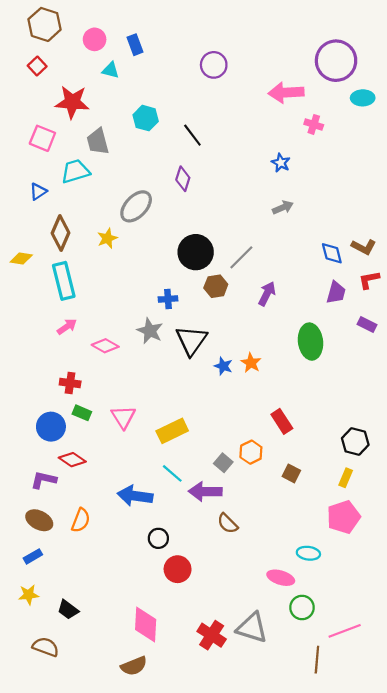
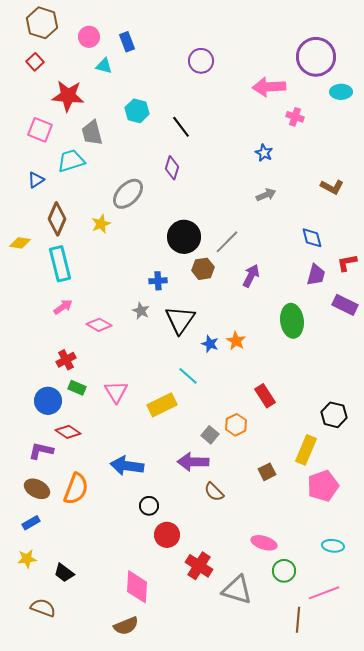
brown L-shape: (364, 247) -> (332, 187), moved
purple rectangle: (367, 324) -> (345, 305), size x1.4
gray star: (150, 331) -> (141, 311), size x0.7
red cross: (70, 383) -> (66, 360), turned -36
cyan line: (172, 473) -> (188, 376), moved
brown square: (291, 473) -> (267, 472), moved, turned 36
yellow rectangle: (346, 478) -> (306, 450), moved, size x1.6
orange semicircle: (81, 520) -> (76, 489), size x1.4
cyan ellipse: (308, 553) -> (333, 546), moved
red cross: (212, 635) -> (199, 566), moved

